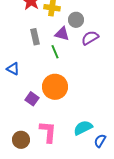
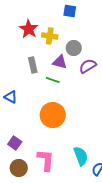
green line: (55, 52) -> (53, 80), turned -48
purple square: (32, 99) -> (15, 143), moved
cyan semicircle: (83, 128) -> (81, 156), turned 96

